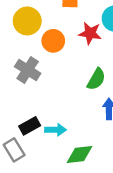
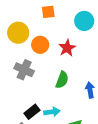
red star: (90, 33) -> (67, 48), moved, turned -30
green semicircle: (96, 79) -> (62, 80), moved

